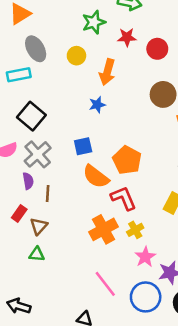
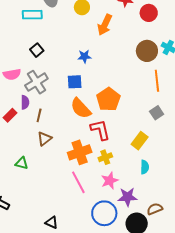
blue star: (97, 105) -> (84, 56), moved
black square: (31, 116) -> (37, 50), size x0.6
red rectangle: (19, 213) -> (10, 115), moved
brown triangle: (39, 226) -> (44, 139), moved
pink line: (105, 284) -> (78, 182), moved

